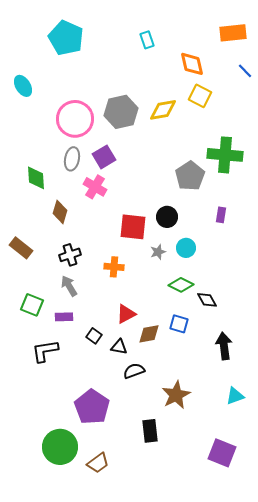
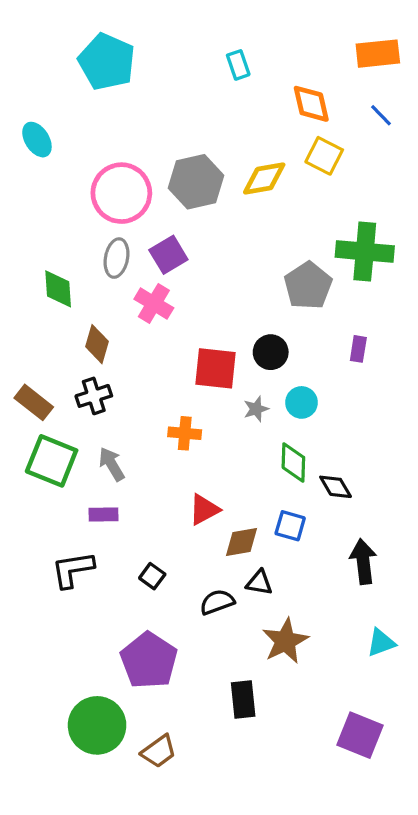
blue line: (245, 71) -> (381, 115), moved
black cross: (70, 255) -> (94, 396), moved
green diamond: (181, 285) -> (293, 462), turned 65
green square: (32, 305) -> (52, 461), moved, size x1.4
black square: (94, 336) -> (152, 576), moved
black triangle: (119, 347) -> (259, 583), moved

